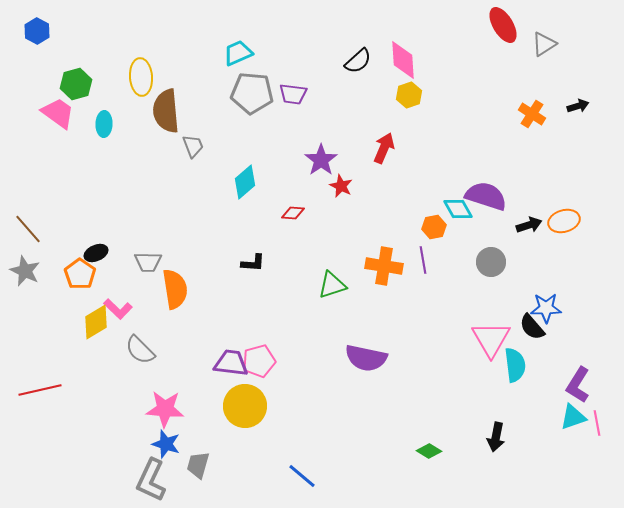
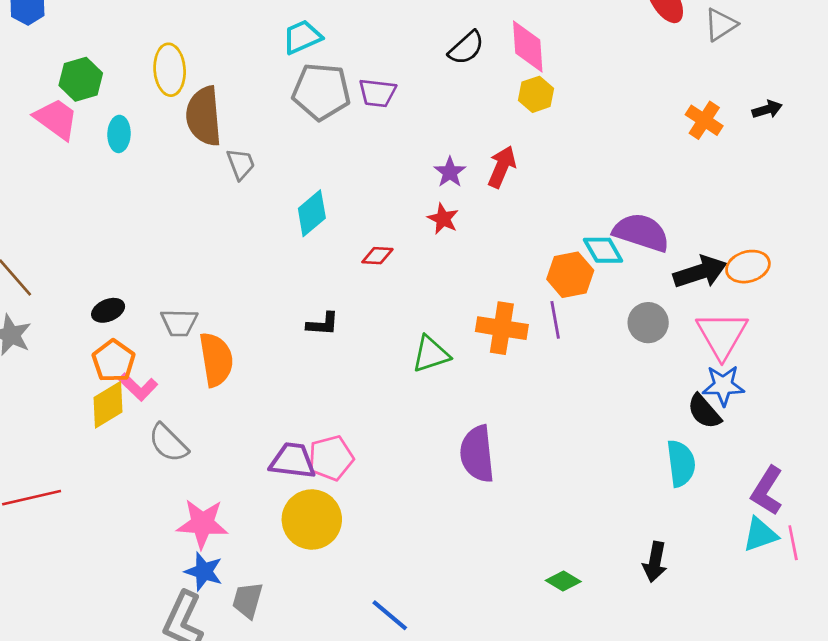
purple star: (321, 160) -> (450, 172), moved, size x0.7
black arrow: (529, 225) -> (700, 272), size x1.5
orange hexagon: (434, 227) -> (570, 275), size x1.4
orange pentagon: (80, 274) -> (114, 361), moved
pink triangle: (491, 339) -> (722, 335), moved
purple semicircle: (366, 358) -> (477, 454), turned 72

